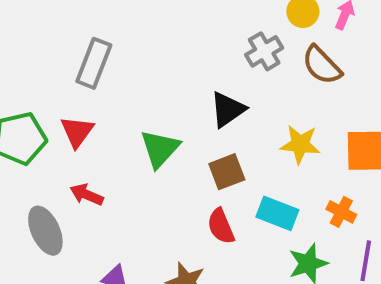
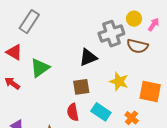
gray cross: (264, 51) -> (111, 34), size x1.4
brown semicircle: (322, 65) -> (137, 46), turned -45
red triangle: (77, 132) -> (14, 52), turned -48
green triangle: (160, 149) -> (40, 68), moved

